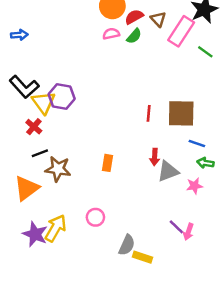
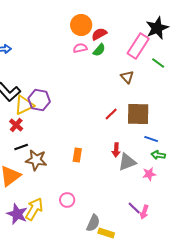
brown triangle: (158, 19) -> (127, 77), moved
yellow triangle: (43, 103) -> (24, 105), turned 40
red line: (149, 113) -> (111, 114), turned 40

